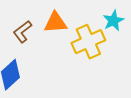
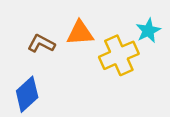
brown L-shape: (22, 32) -> (41, 44), turned 65

